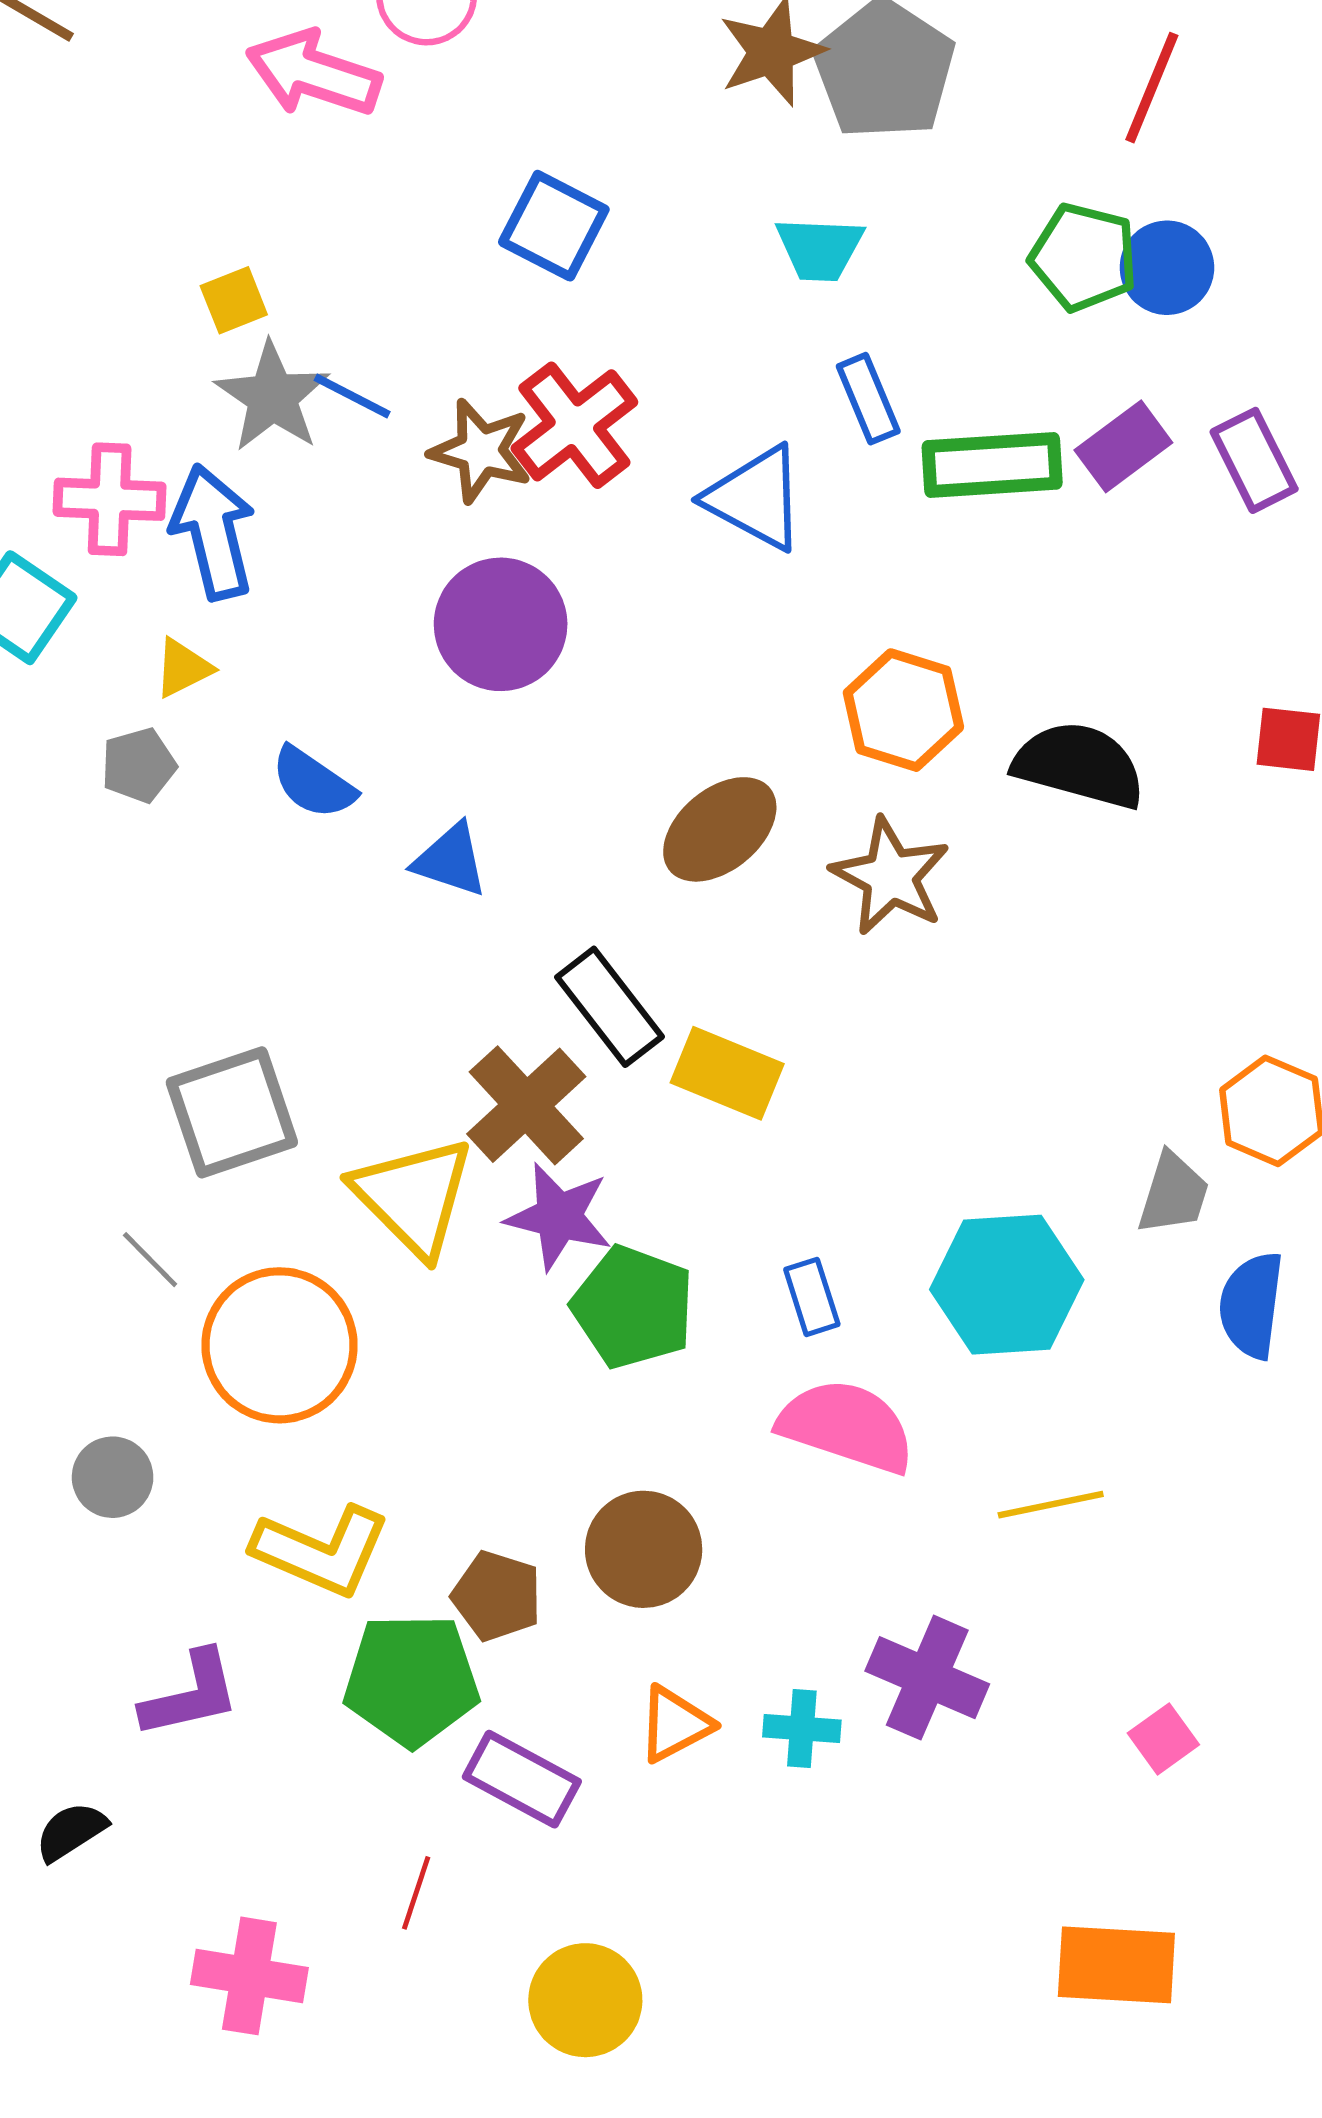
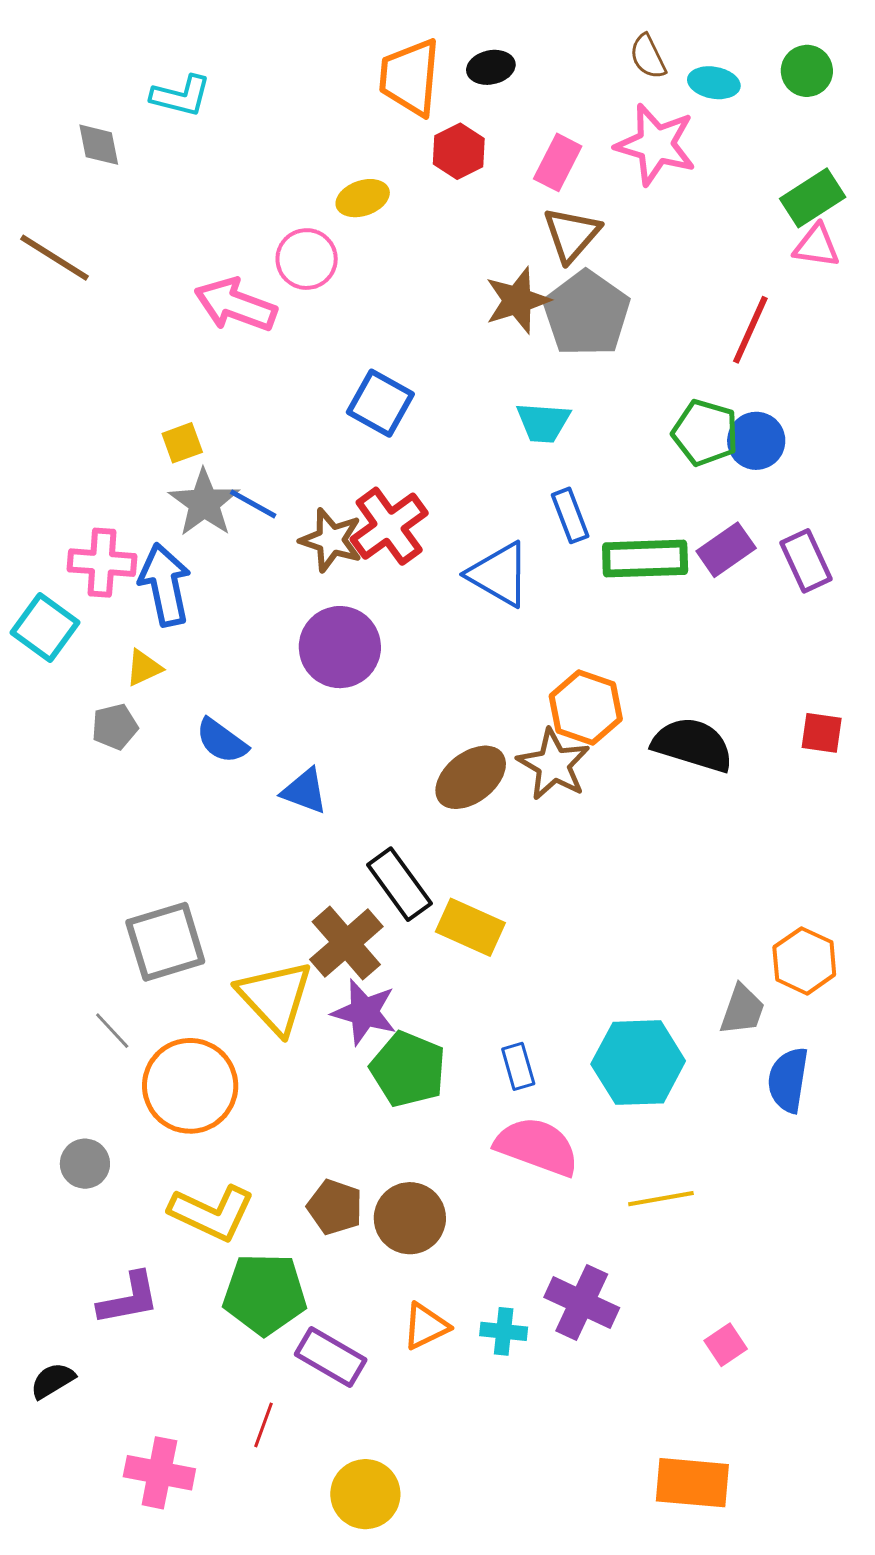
brown star: (890, 876) -> (554, 764), moved
brown pentagon: (497, 1596) -> (335, 1207), moved

